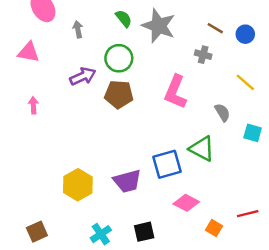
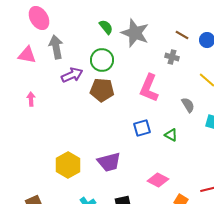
gray arrow: (78, 29) -> (56, 47), moved, size x1.6
green triangle: (202, 149) -> (171, 135), size x0.6
blue square: (167, 164) -> (142, 128), moved, size x0.7

